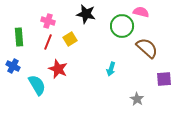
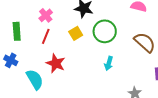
pink cross: (48, 21) -> (46, 15), turned 32
green circle: (122, 26) -> (105, 31), moved
yellow square: (70, 39) -> (76, 33), moved

